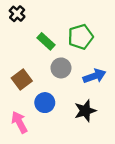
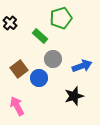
black cross: (17, 14) -> (10, 23), moved
green pentagon: (81, 37) -> (61, 18), moved
blue circle: (45, 103) -> (39, 78), moved

